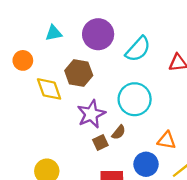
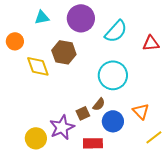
purple star: (91, 114) -> (62, 127), moved
orange triangle: (167, 140) -> (141, 111), turned 36
blue circle: (146, 164) -> (113, 121), moved

